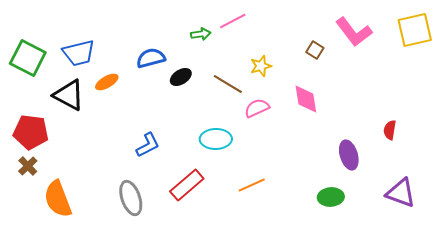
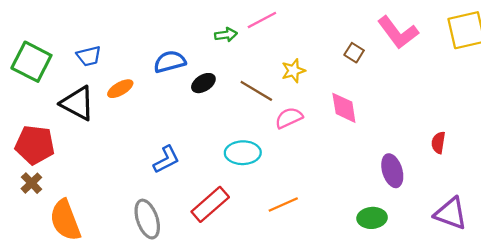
blue trapezoid: (79, 53) -> (89, 56), size x0.7

